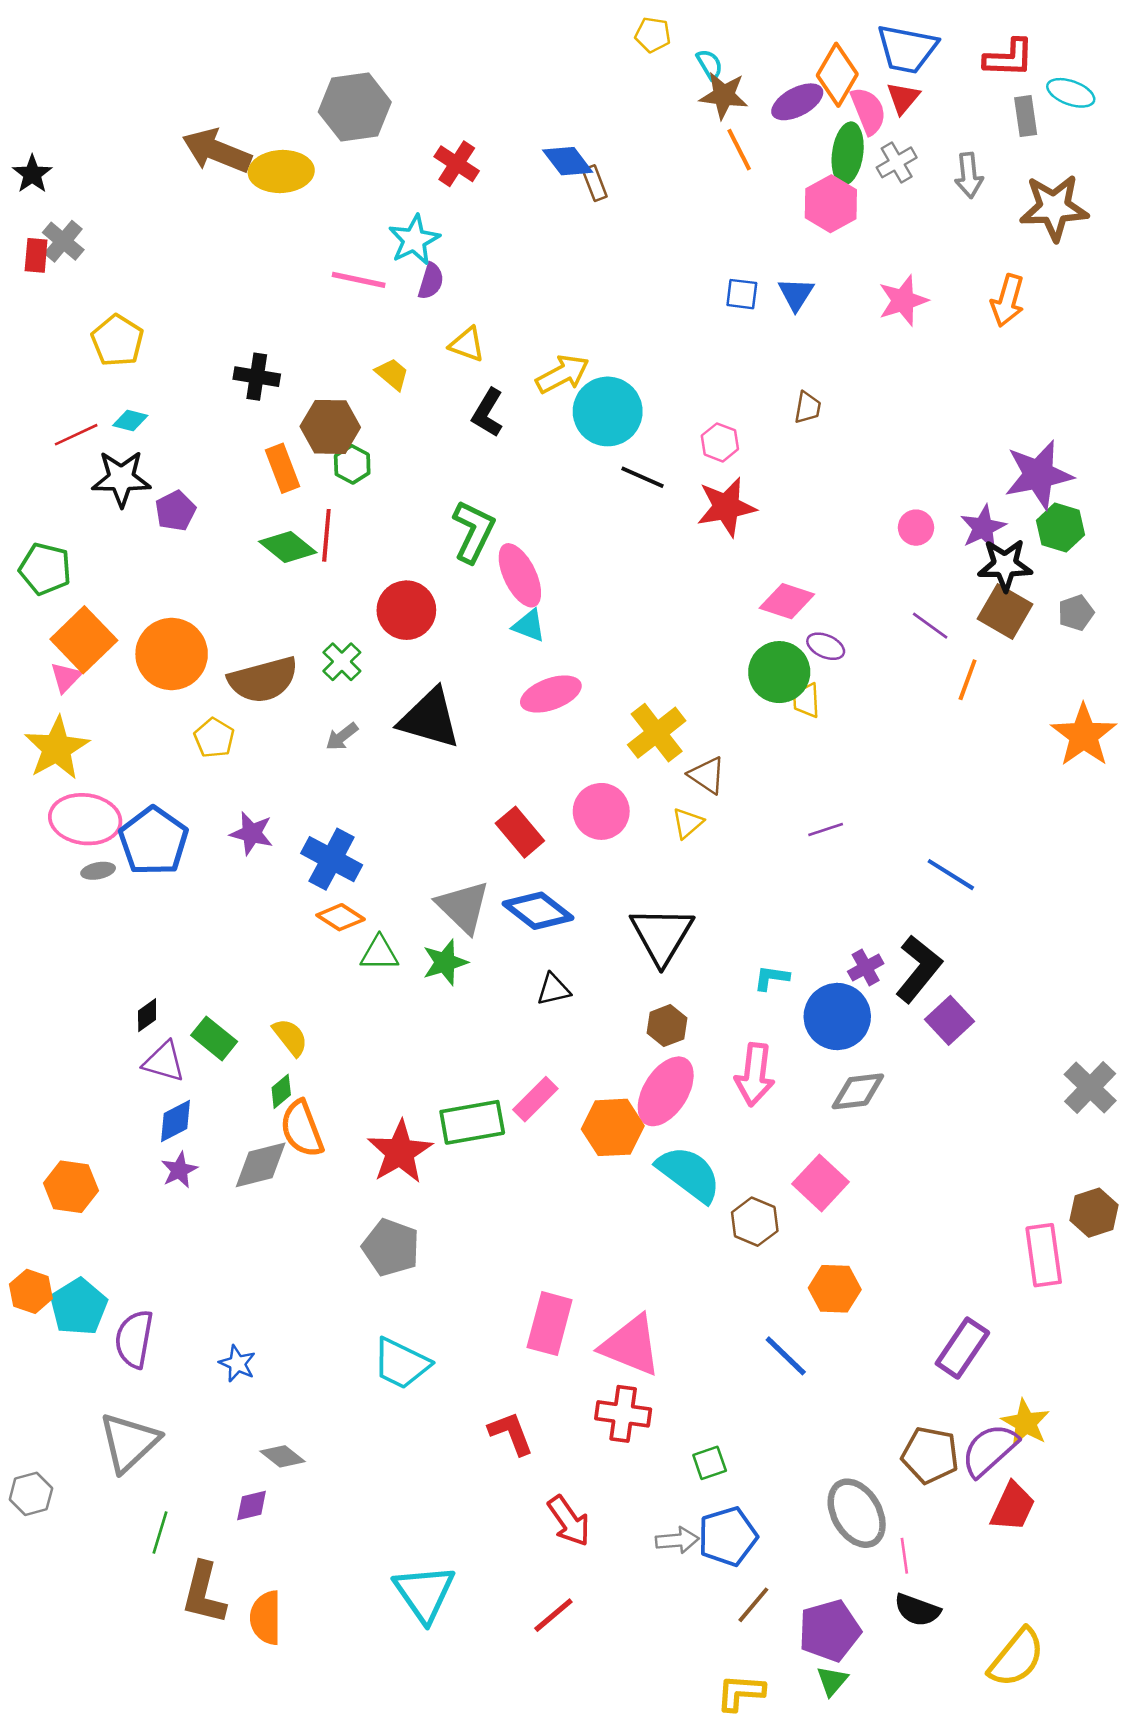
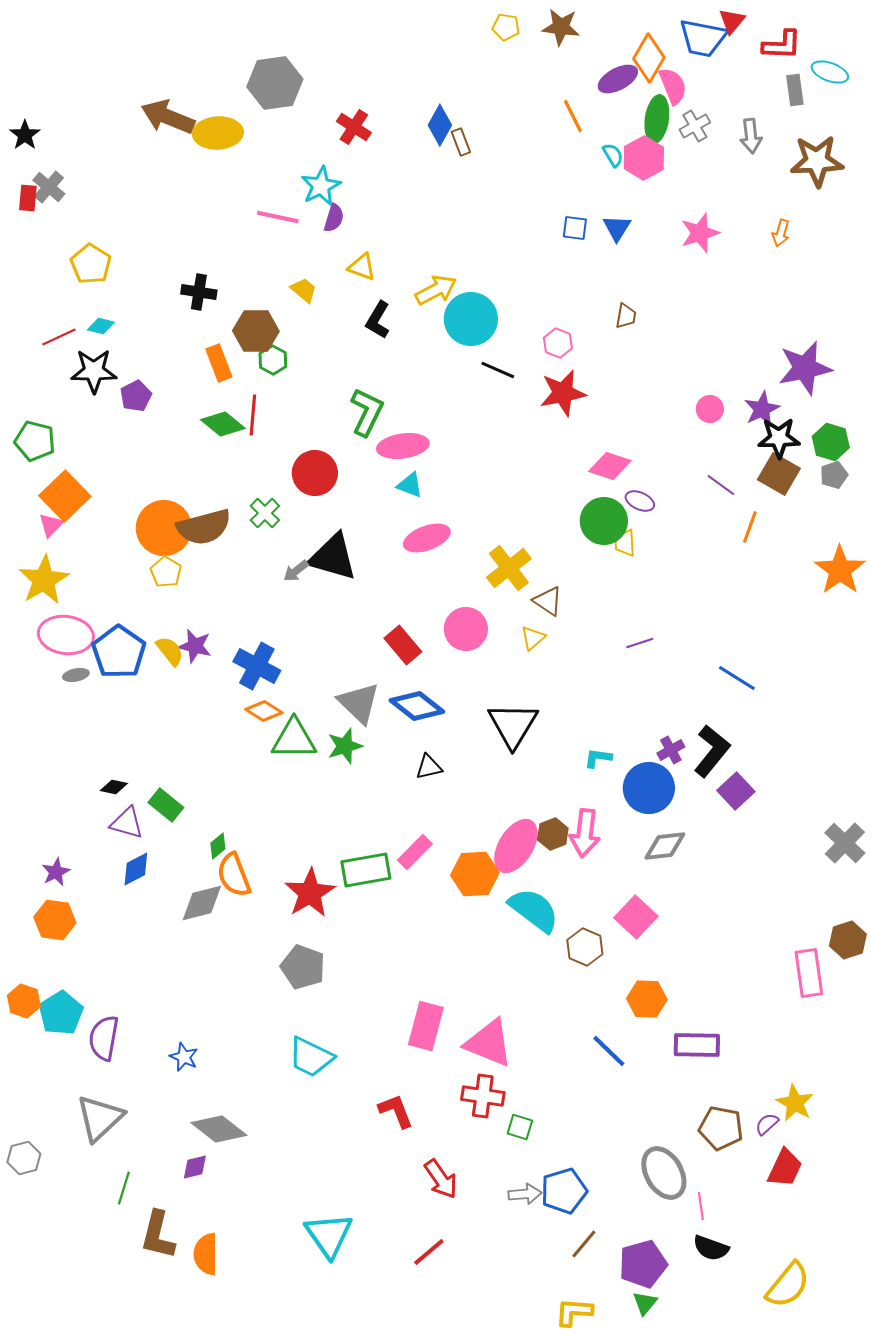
cyan semicircle: (710, 64) -> (613, 155), moved
brown star: (724, 95) -> (561, 27), moved
red triangle: (903, 98) -> (732, 21), moved
blue diamond: (568, 161) -> (440, 125), turned 66
orange arrow: (1008, 301) -> (781, 233), size x0.7
green hexagon: (1060, 528) -> (831, 442), moved
pink ellipse: (520, 575) -> (403, 446), turned -72
orange circle: (172, 654) -> (164, 528), moved
gray arrow: (342, 737) -> (296, 571), moved
green triangle: (379, 953) -> (294, 739), size x1.5
black diamond: (147, 1015) -> (114, 787), turned 48
brown hexagon: (667, 1026) -> (553, 834), moved
yellow semicircle: (290, 1037) -> (170, 651), moved
purple star: (179, 1170) -> (56, 872), moved
purple rectangle: (962, 1348) -> (697, 1045), moved, turned 57
purple semicircle: (990, 1450) -> (767, 1124), size x0.5
gray diamond: (283, 1456) -> (219, 1129), size x1.6
green square: (710, 1463) -> (520, 1127), moved, turned 36

